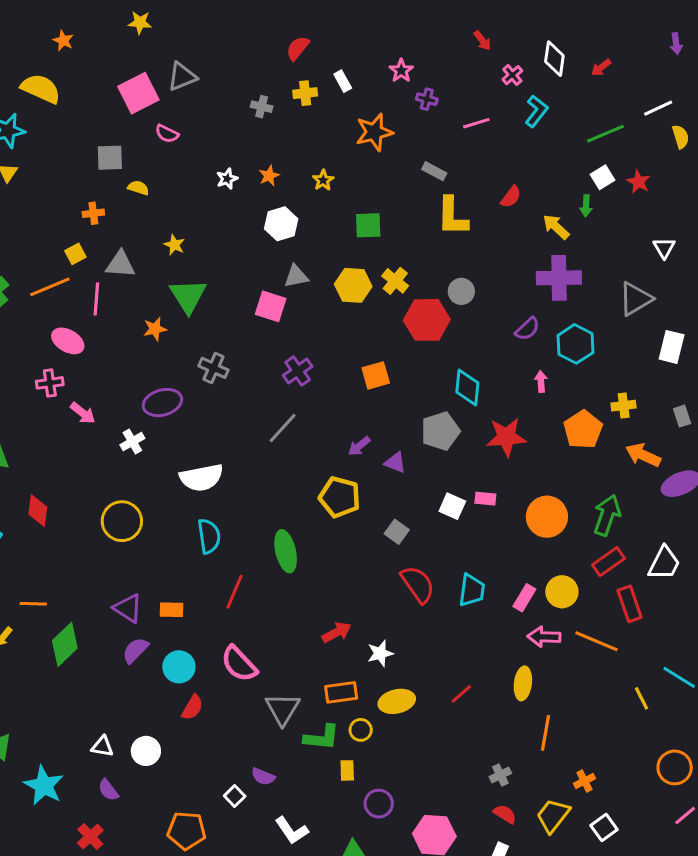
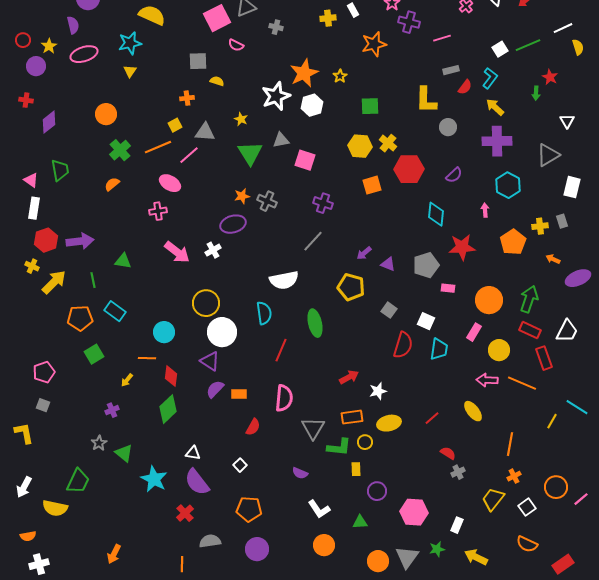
purple cross: (427, 99) -> (409, 22), size x1.5
gray cross: (262, 107) -> (276, 27), moved
cyan L-shape: (536, 111) -> (490, 78), moved
gray rectangle: (434, 171) -> (451, 70), moved, turned -42
orange star: (269, 176) -> (304, 73), size x2.0
white square: (602, 177) -> (500, 49), moved
white star: (227, 179) -> (276, 96), moved, size x2.0
green arrow: (586, 206) -> (536, 93), moved
gray triangle: (296, 276) -> (281, 140), moved
gray circle: (461, 291) -> (448, 127), moved
pink line: (96, 299) -> (189, 155), turned 45
orange star: (155, 329) -> (242, 196), moved
purple semicircle: (527, 329) -> (454, 175), moved
purple cross: (298, 371) -> (323, 203), turned -36
orange square: (376, 375) -> (372, 185), moved
pink arrow: (83, 413) -> (177, 252), moved, size x1.5
gray rectangle: (682, 416) -> (562, 221), moved
gray pentagon: (440, 431) -> (426, 265), moved
orange arrow: (643, 455) -> (553, 259), size x0.6
white semicircle: (201, 478) -> (284, 280), moved
white square: (452, 506) -> (426, 321), moved
red diamond: (38, 511) -> (171, 376), moved
red rectangle: (608, 562) -> (530, 330), turned 60
red semicircle: (418, 584) -> (403, 345), turned 52
pink rectangle: (524, 598) -> (474, 332), moved
orange rectangle: (171, 610) -> (239, 394), moved
green diamond: (65, 644) -> (168, 409), moved
pink semicircle: (239, 664) -> (284, 398), turned -132
cyan circle: (179, 667) -> (164, 332), moved
yellow ellipse: (523, 683) -> (473, 411), turned -45
yellow line: (642, 698) -> (552, 421), turned 56
orange line: (545, 733) -> (510, 444), moved
white circle: (146, 751) -> (222, 332), moved, size x1.5
orange circle: (675, 767) -> (556, 487), moved
purple semicircle: (108, 790) -> (197, 482), size x1.8
white square: (235, 796) -> (240, 465), moved
red semicircle: (505, 814) -> (448, 453), moved

